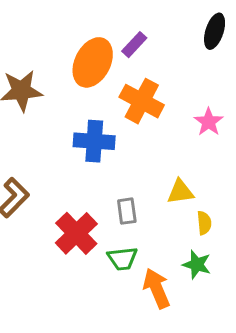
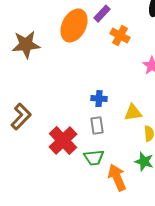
orange cross: (142, 101) -> (120, 36), moved, size x0.7
blue cross: (94, 141) -> (99, 99), moved, size x0.6

